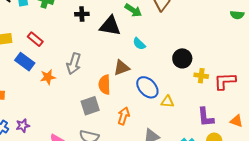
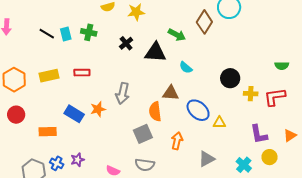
black cross: (82, 14) -> (126, 43), turned -32
green semicircle: (237, 15) -> (282, 66), moved
red rectangle: (35, 39) -> (82, 73), turned -35
blue rectangle: (25, 62) -> (74, 114), moved
brown triangle: (122, 68) -> (171, 93), turned 30
orange triangle: (236, 121) -> (290, 135), turned -48

